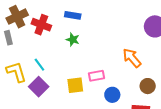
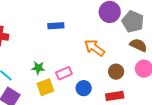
blue rectangle: (73, 15) -> (56, 26), moved
green star: (73, 40) -> (38, 68), moved

